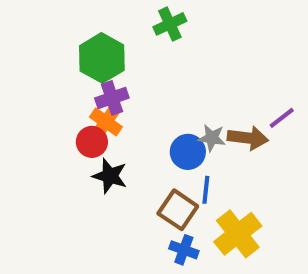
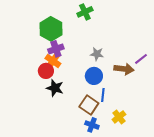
gray star: (212, 138) -> (97, 54), moved
yellow cross: (238, 234) -> (119, 117), size x0.6

